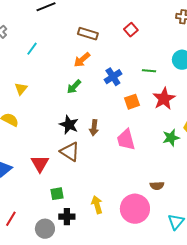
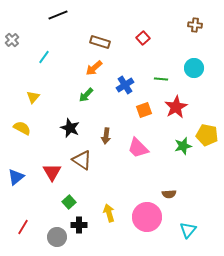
black star: (69, 125) -> (70, 128), moved
pink trapezoid: (126, 140) -> (138, 148), turned -30
green square: (57, 194) -> (69, 202), turned -32

